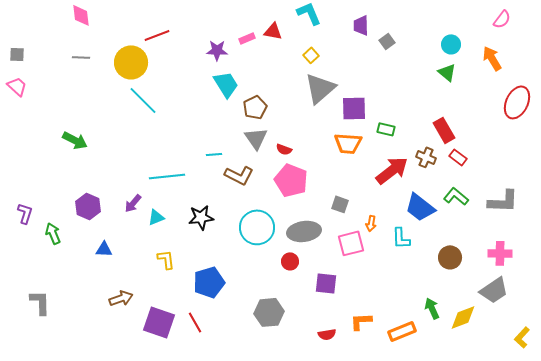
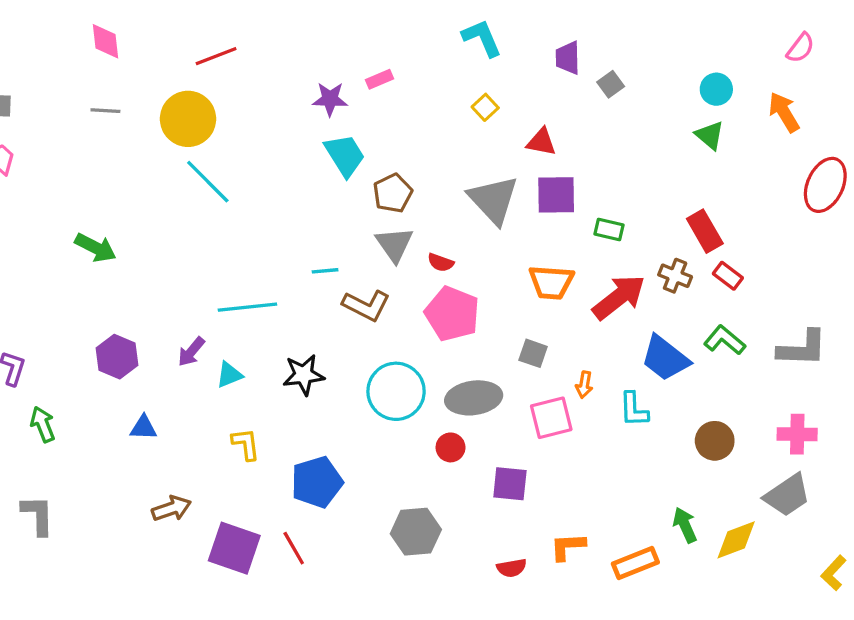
red triangle: (273, 31) -> (541, 142), moved
red line: (157, 35) -> (216, 56), moved
gray triangle: (320, 88) -> (493, 200), moved, turned -32
orange trapezoid: (348, 143) -> (551, 282), moved
green arrow: (53, 233) -> (43, 424), moved

